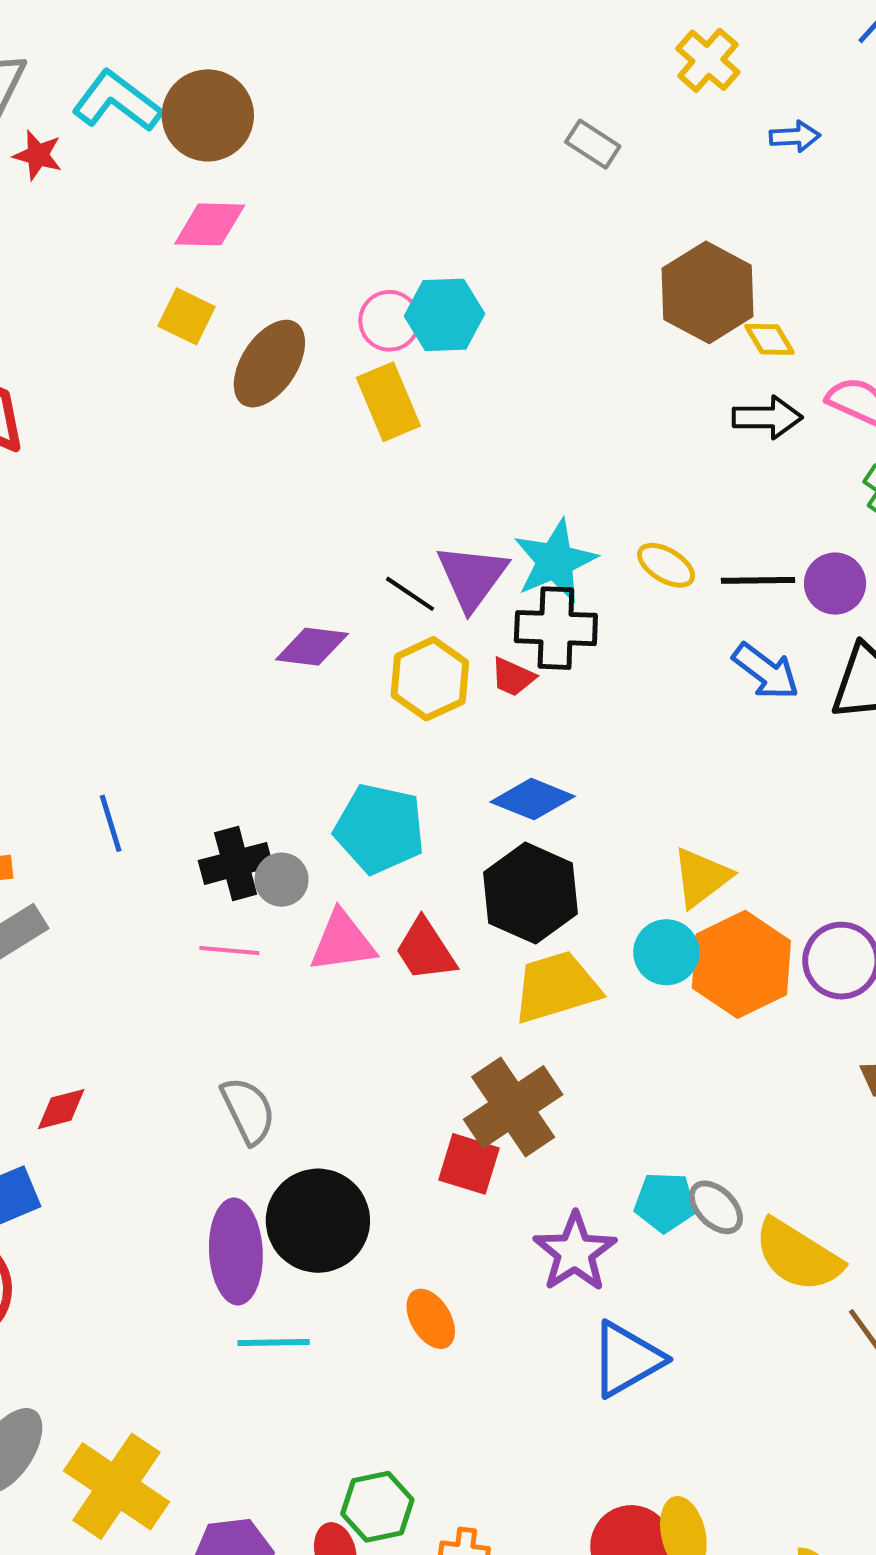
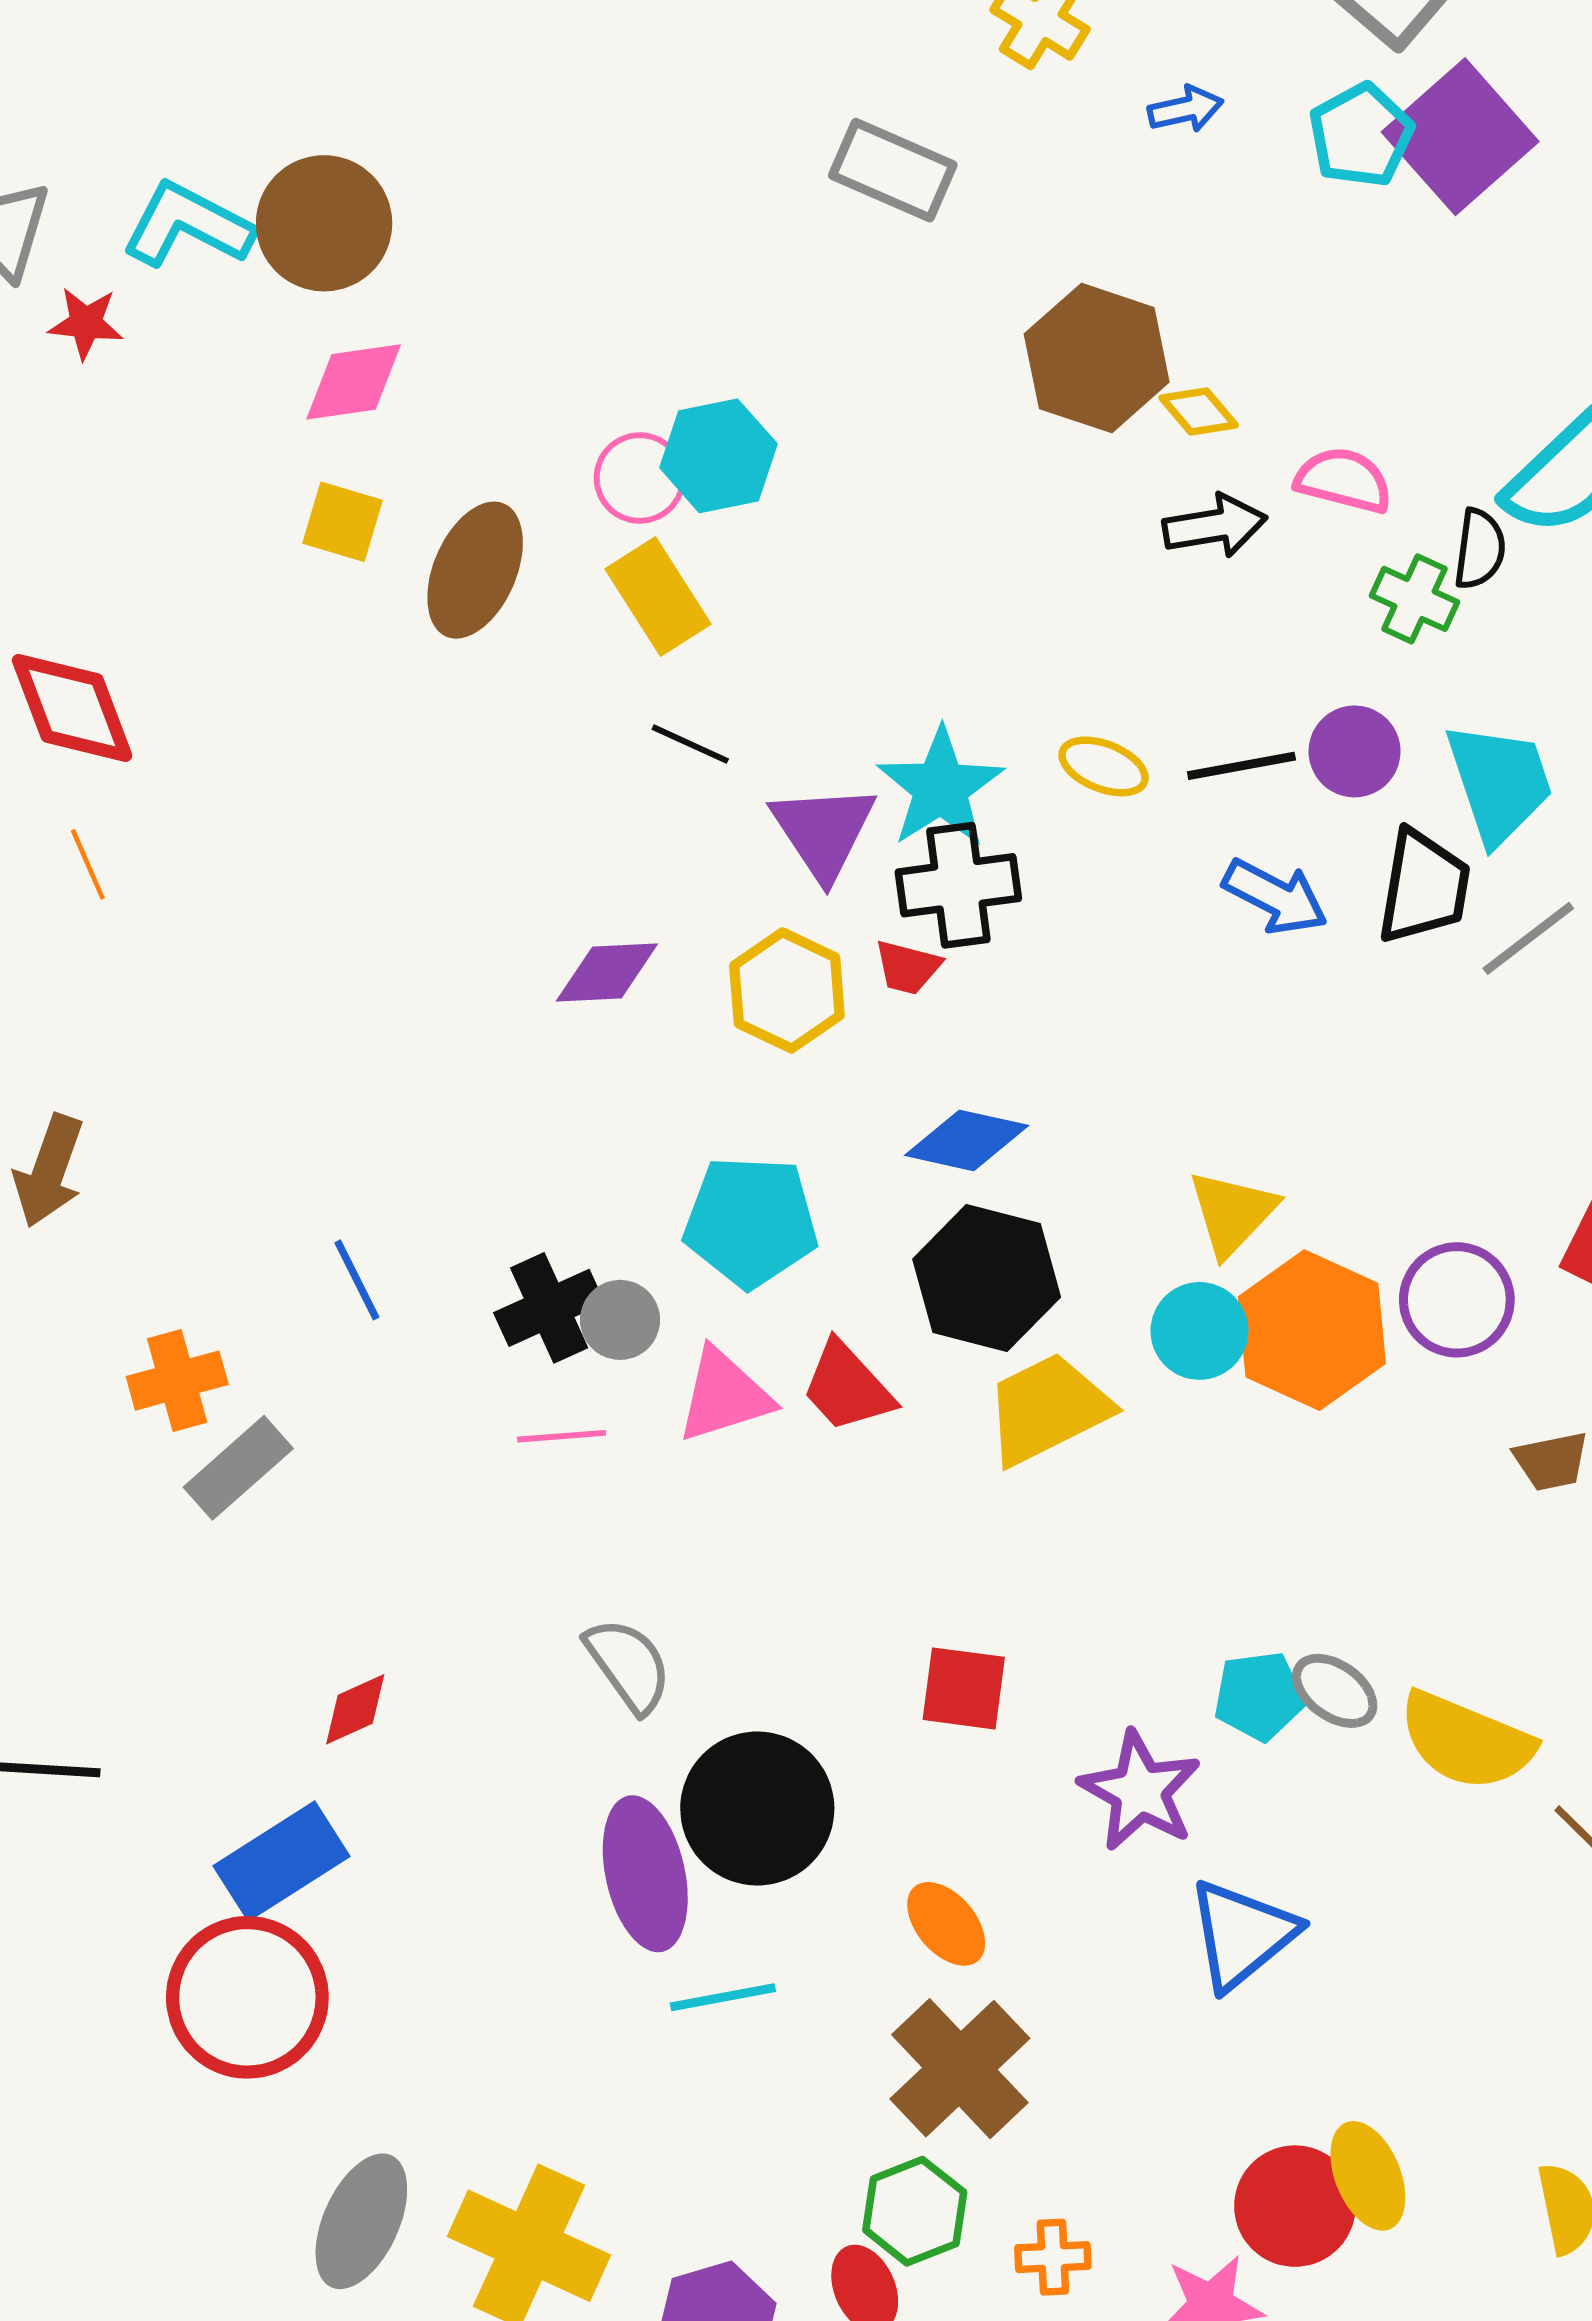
gray rectangle: (593, 144) -> (893, 170), size x1.5
black line: (410, 594) -> (690, 744), moved
brown cross: (513, 1107) -> (960, 2069), moved

